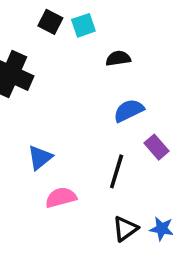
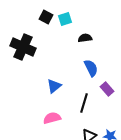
blue semicircle: (129, 111) -> (91, 68), turned 90
blue triangle: (40, 157) -> (54, 86), moved

